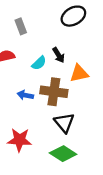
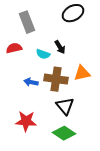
gray rectangle: (21, 26) -> (27, 22), size x1.5
cyan semicircle: (39, 63) -> (43, 54), turned 64
orange triangle: (79, 73) -> (82, 73), moved

